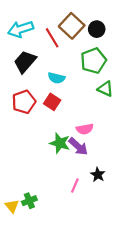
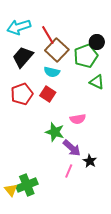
brown square: (72, 26) -> (57, 50), moved
black circle: (97, 29) -> (97, 42), moved
purple arrow: (78, 146) -> (72, 148), moved
green cross: (29, 201) -> (27, 185), size x1.5

